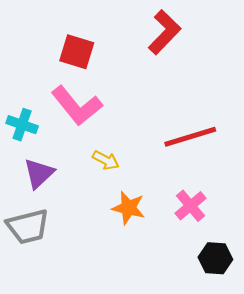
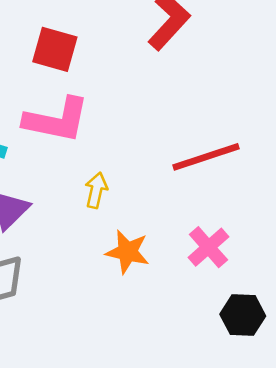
pink L-shape: (77, 106) -> (57, 120), turned -38
yellow arrow: (106, 160) -> (96, 190), turned -104

